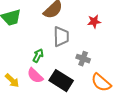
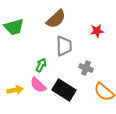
yellow arrow: (12, 81) -> (15, 90), turned -56

